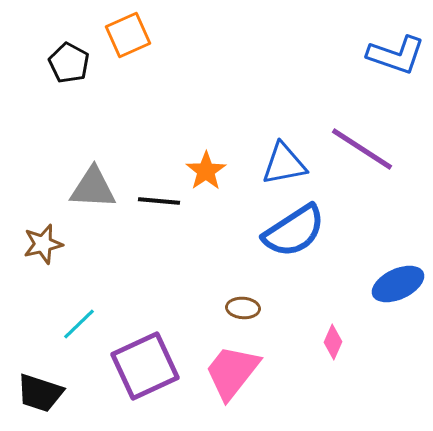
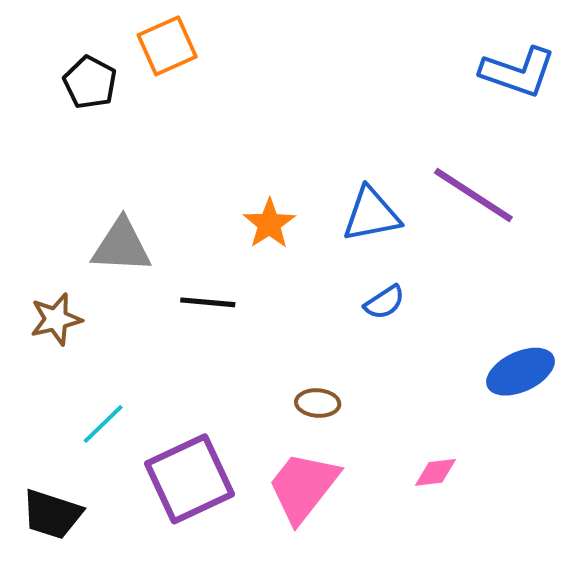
black line: (159, 201) -> (208, 302), moved
blue semicircle: (294, 231) -> (384, 302), size x0.5
pink diamond: (333, 342) -> (435, 472), moved, turned 60

